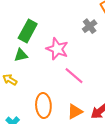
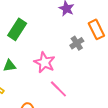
green rectangle: (28, 31) -> (17, 29), moved

